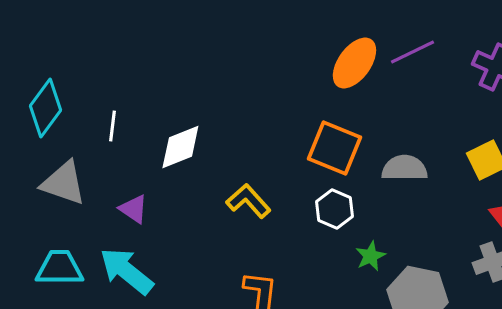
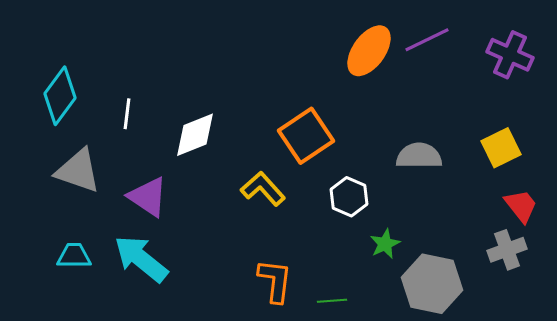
orange square: (334, 148) -> (306, 136), moved, turned 34
purple triangle: (133, 209) -> (148, 197), size x1.4
cyan trapezoid: (59, 268) -> (74, 256), size x0.7

